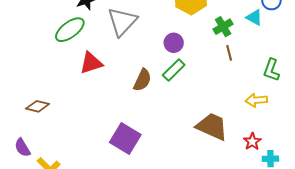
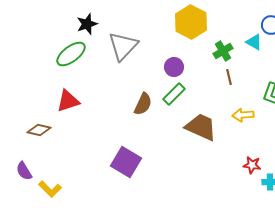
red triangle: (91, 63) -> (68, 101), moved
yellow arrow: (256, 100) -> (243, 115), moved
brown trapezoid: (212, 126) -> (201, 127), moved
red star: (252, 142) -> (252, 165), turned -30

